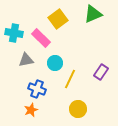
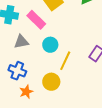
blue cross: (37, 89) -> (17, 71), moved
yellow circle: (78, 109) -> (51, 82), moved

